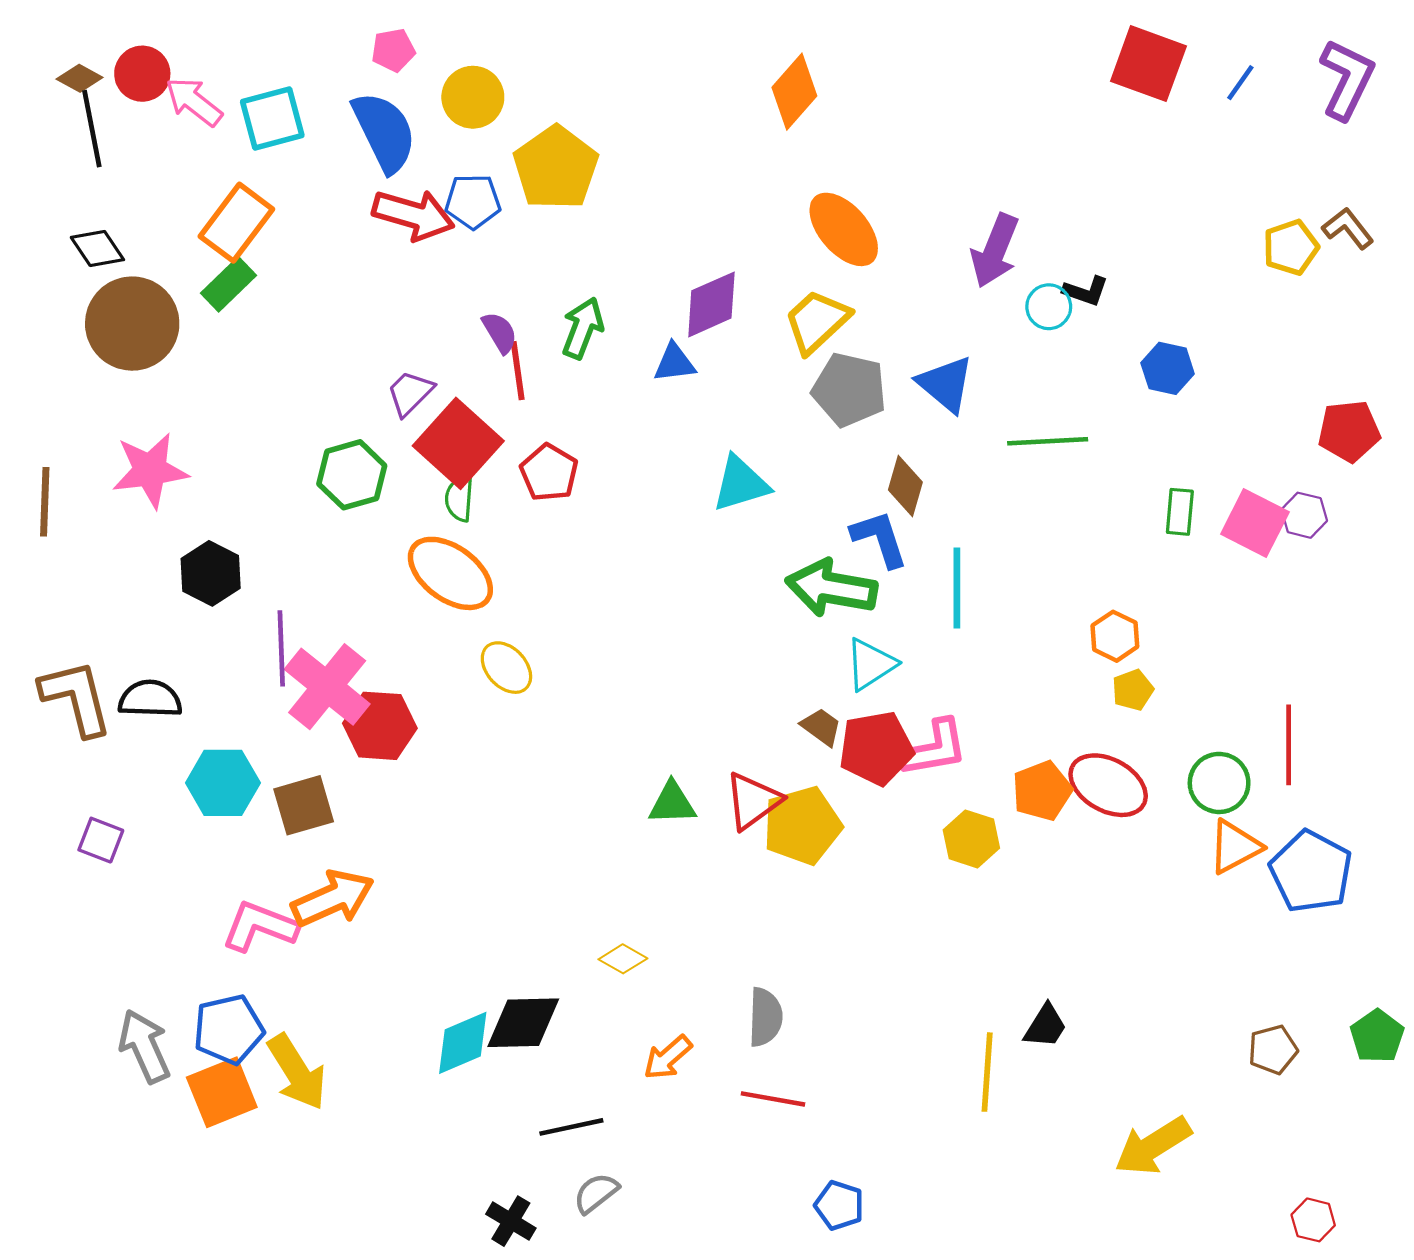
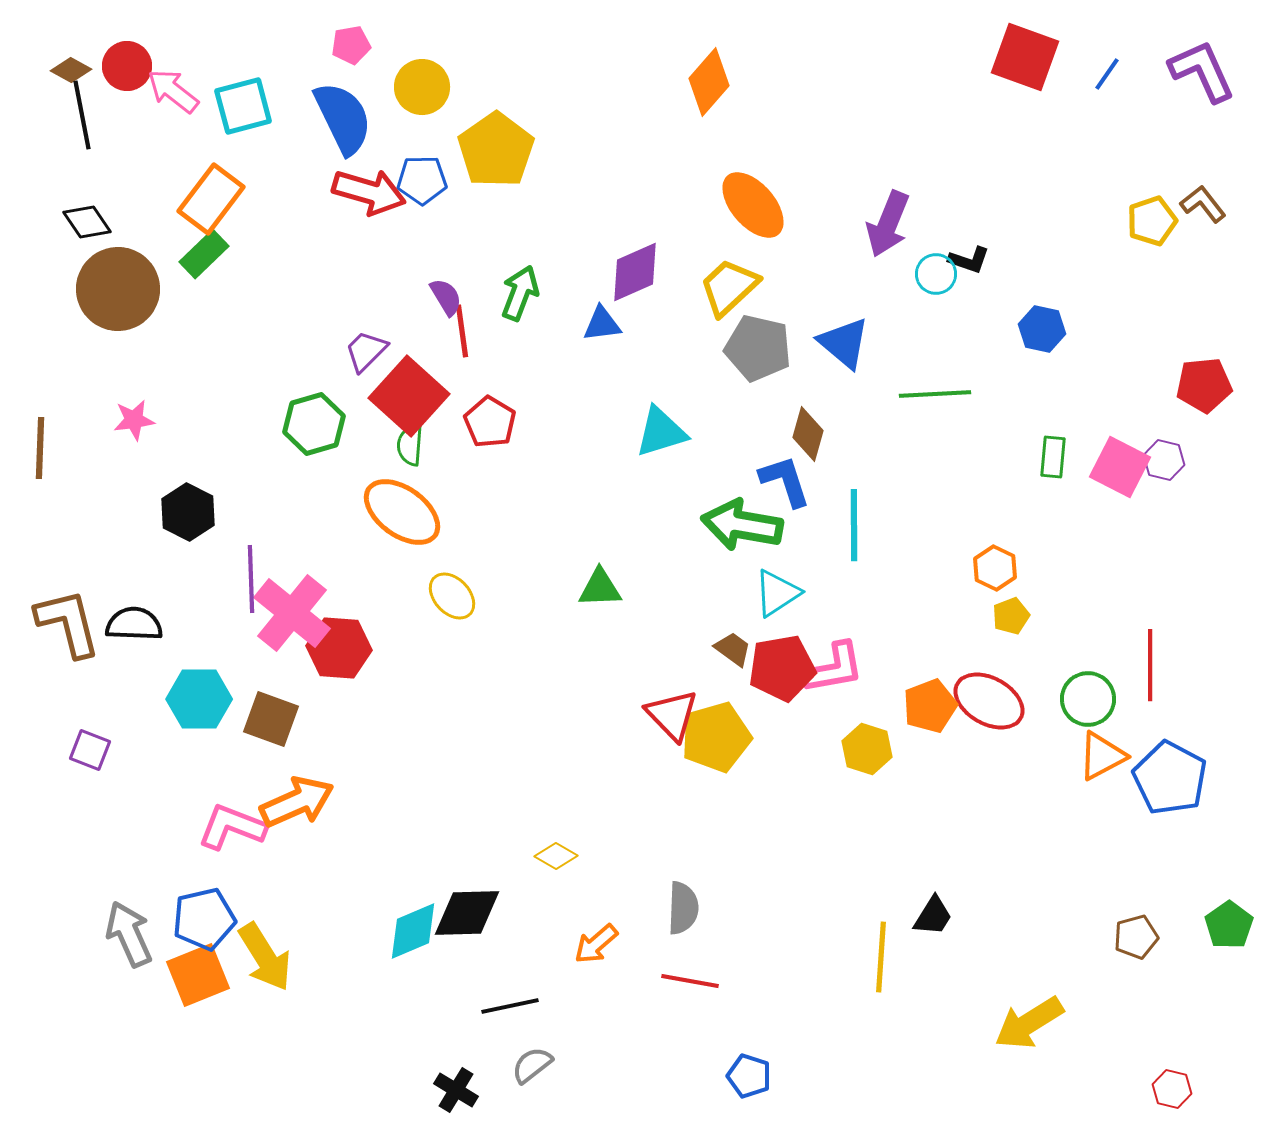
purple L-shape: (1347, 79) -> (1202, 71), turned -50
pink star: (150, 470) -> (134, 420), size x0.6
red triangle: (753, 801) -> (672, 715), turned -38
green triangle: (672, 803) -> (600, 588), moved
brown square: (304, 805) -> (271, 719), turned 36

